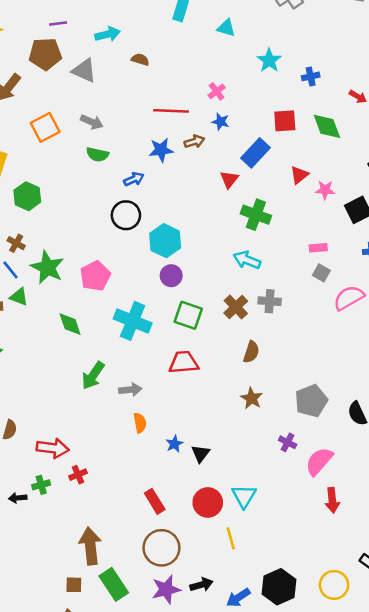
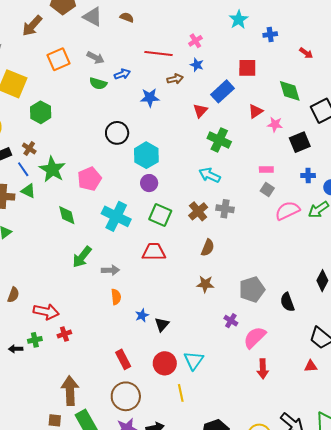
brown semicircle: (140, 59) -> (127, 17), moved
green diamond: (327, 126) -> (290, 91), moved
blue star: (161, 150) -> (150, 98), moved
blue arrow: (134, 179) -> (122, 74), moved
brown star: (252, 398) -> (205, 284), turned -30

